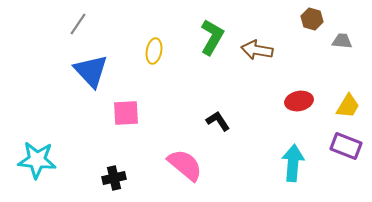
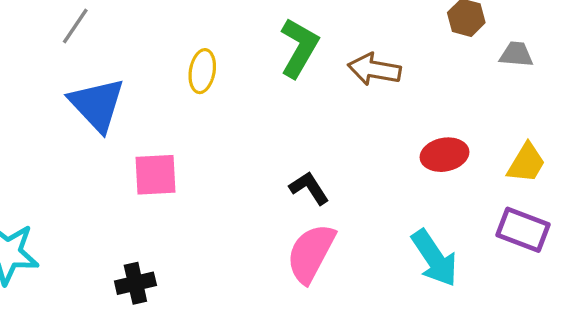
cyan arrow: (293, 163) -> (434, 258), turned 141
pink semicircle: (185, 165) -> (311, 253), moved, turned -102

